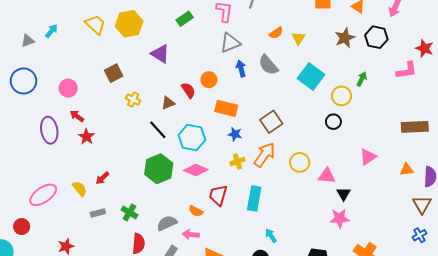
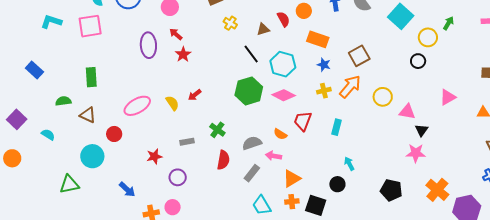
cyan rectangle: (254, 199) -> (337, 127), size x0.7
gray rectangle: (98, 213) -> (187, 142), moved

